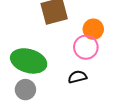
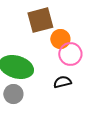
orange circle: (93, 29) -> (60, 39), moved

